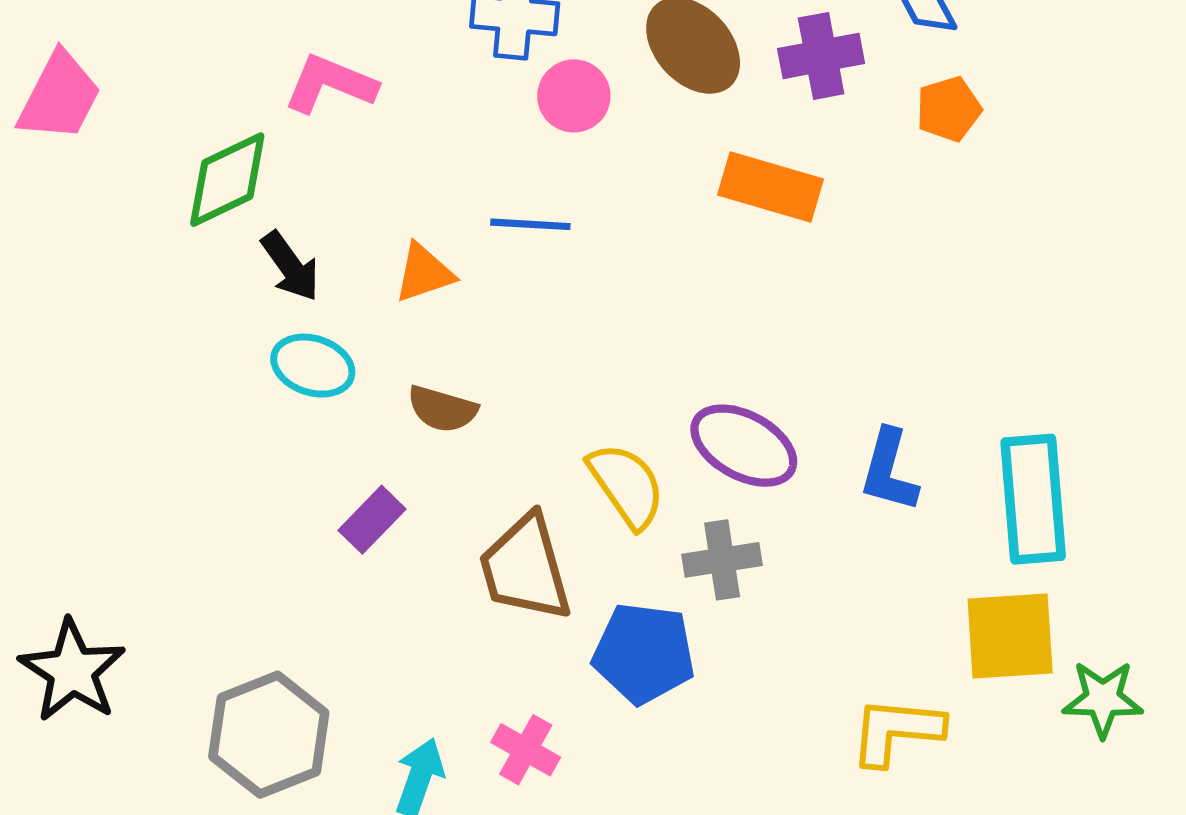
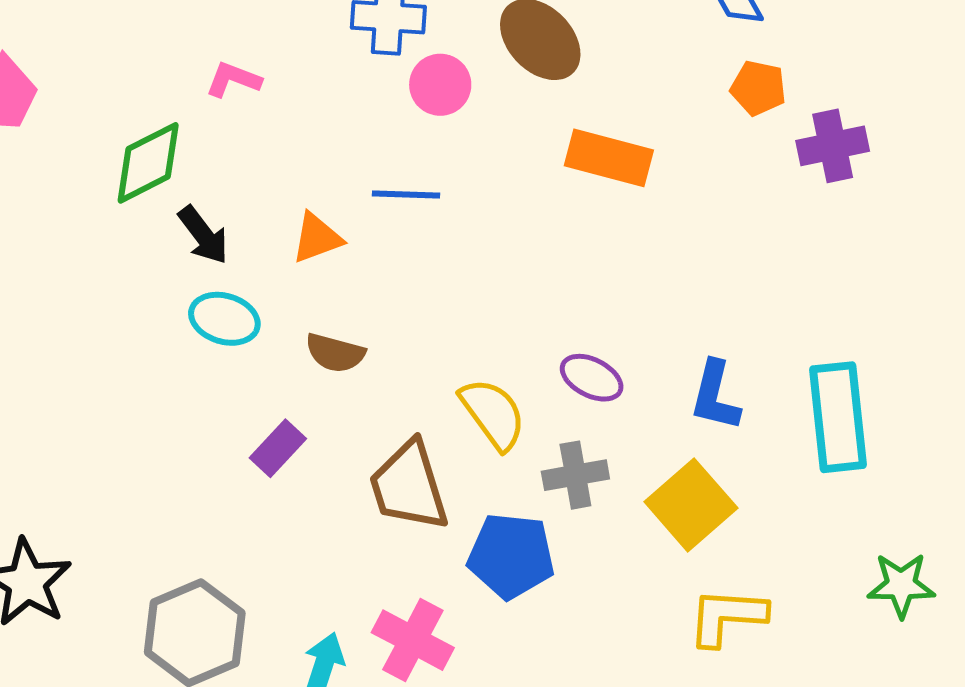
purple cross: (821, 56) -> (833, 146), moved
pink L-shape: (330, 84) -> (233, 80), size x0.7
orange pentagon: (949, 109) -> (758, 88), turned 30
purple ellipse: (744, 446) -> (592, 378), size x0.7
yellow square: (1010, 636) -> (691, 505), moved, turned -36
pink cross: (526, 750) -> (413, 640), size x1.4

